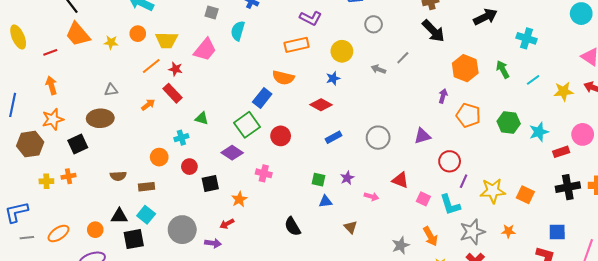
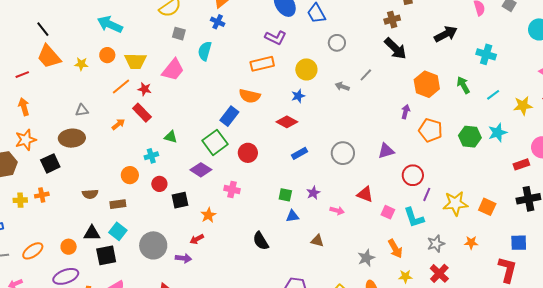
cyan star: (539, 132) -> (498, 133), moved
brown triangle: (351, 227) -> (317, 241), turned -32
gray star: (472, 232) -> (436, 244), size x0.7

